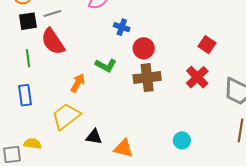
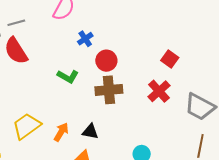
blue cross: (122, 27) -> (85, 39), turned 35
orange arrow: (78, 83) -> (61, 132), moved
black triangle: (94, 137) -> (90, 131), moved

